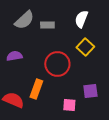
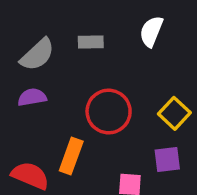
gray semicircle: (24, 20) -> (37, 55), moved
yellow square: (85, 47) -> (174, 113), moved

